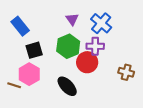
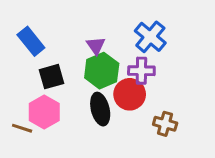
purple triangle: (72, 19) -> (96, 46), moved
brown cross: (126, 72) -> (165, 124), moved
black ellipse: (67, 86) -> (100, 109), moved, turned 30

